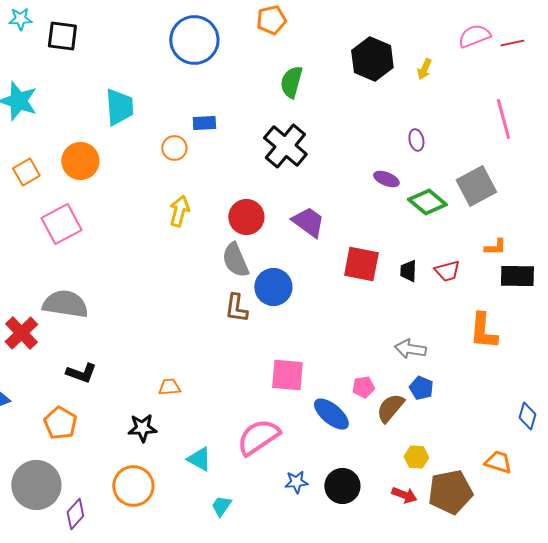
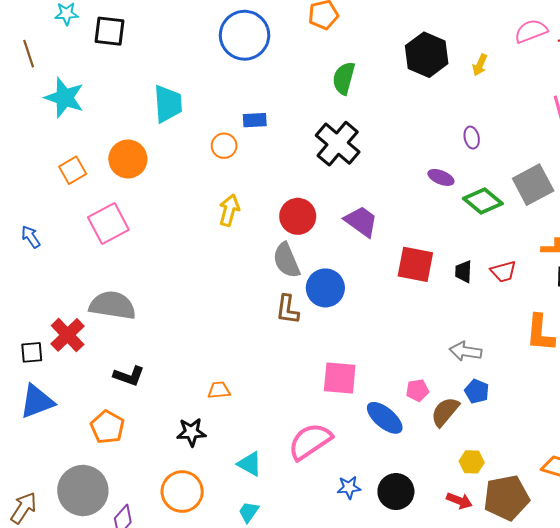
cyan trapezoid: (221, 506) -> (249, 512), moved

